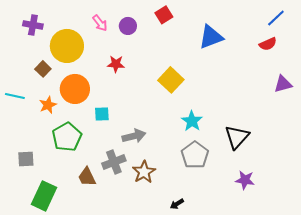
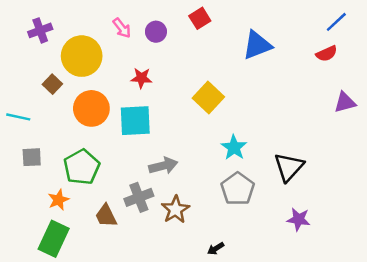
purple cross: (33, 25) -> (40, 30), turned -30
orange star: (48, 105) -> (58, 200), moved
cyan square: (102, 114) -> (135, 121), moved, size x1.8
gray square: (26, 159) -> (32, 157), moved

